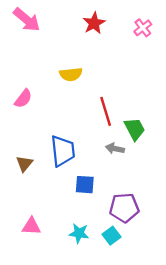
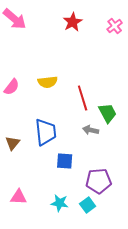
yellow semicircle: (71, 74) -> (48, 82), moved

